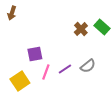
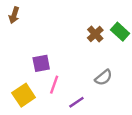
purple line: (65, 69) -> (76, 102), moved

